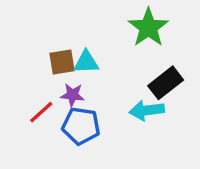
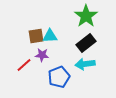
black rectangle: (166, 83) -> (86, 43), moved
blue pentagon: (81, 126) -> (59, 77), moved, turned -30

